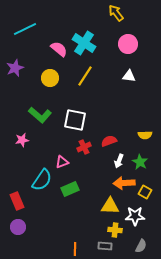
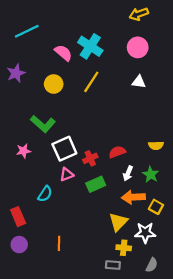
yellow arrow: (116, 13) -> (139, 14), moved, turned -72
white square: (75, 120) -> (64, 149), moved, turned -35
cyan semicircle: (42, 180) -> (45, 194), size x0.7
green rectangle: (70, 189) -> (96, 184), moved
yellow triangle: (110, 206) -> (118, 222), turned -48
orange line: (75, 249) -> (59, 243), moved

